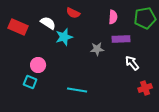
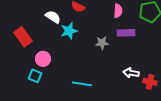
red rectangle: (18, 27) -> (23, 37), moved, turned 30
white arrow: (132, 63) -> (131, 73), moved, turned -42
red cross: (145, 88) -> (150, 82), turned 32

